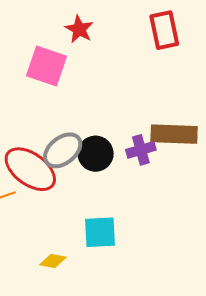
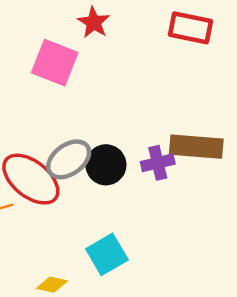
red rectangle: (164, 30) -> (191, 28), turned -69
cyan square: (100, 232) -> (107, 254), turned -30

